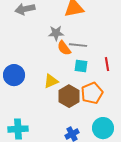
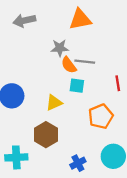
cyan square: (81, 66) -> (77, 86), moved
brown hexagon: (69, 96) -> (46, 135), moved

